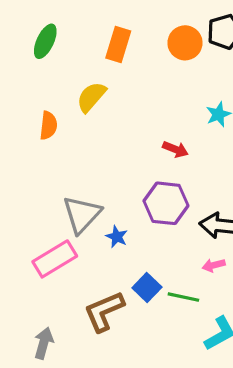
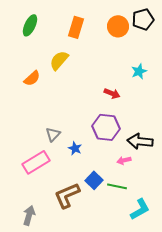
orange semicircle: (48, 125) -> (32, 78), turned 42
gray triangle: (82, 214) -> (53, 134), size x0.6
pink arrow: (214, 265) -> (124, 160), moved

